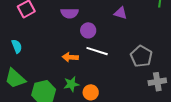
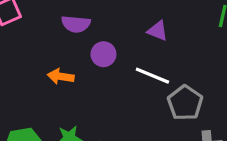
white line: (97, 51) -> (152, 76), moved
orange arrow: (70, 57) -> (61, 76), moved

